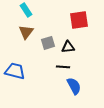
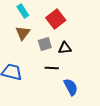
red square: (79, 20) -> (56, 19), moved, turned -30
black line: (63, 67) -> (52, 68), moved

